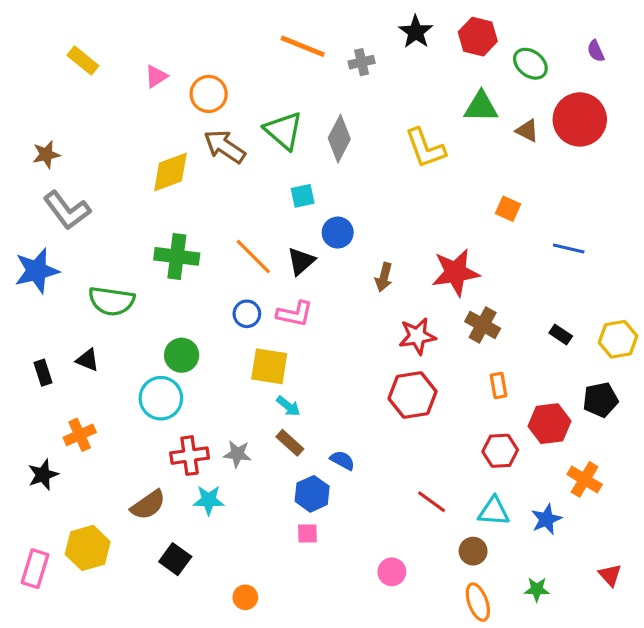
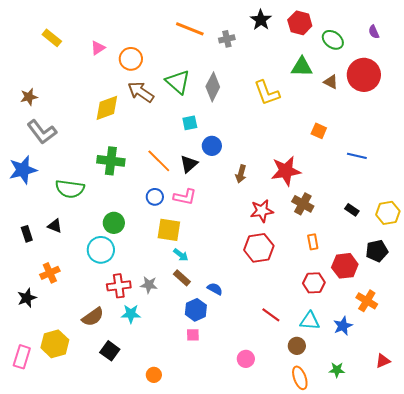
red triangle: (610, 575) -> (383, 361), turned 49

